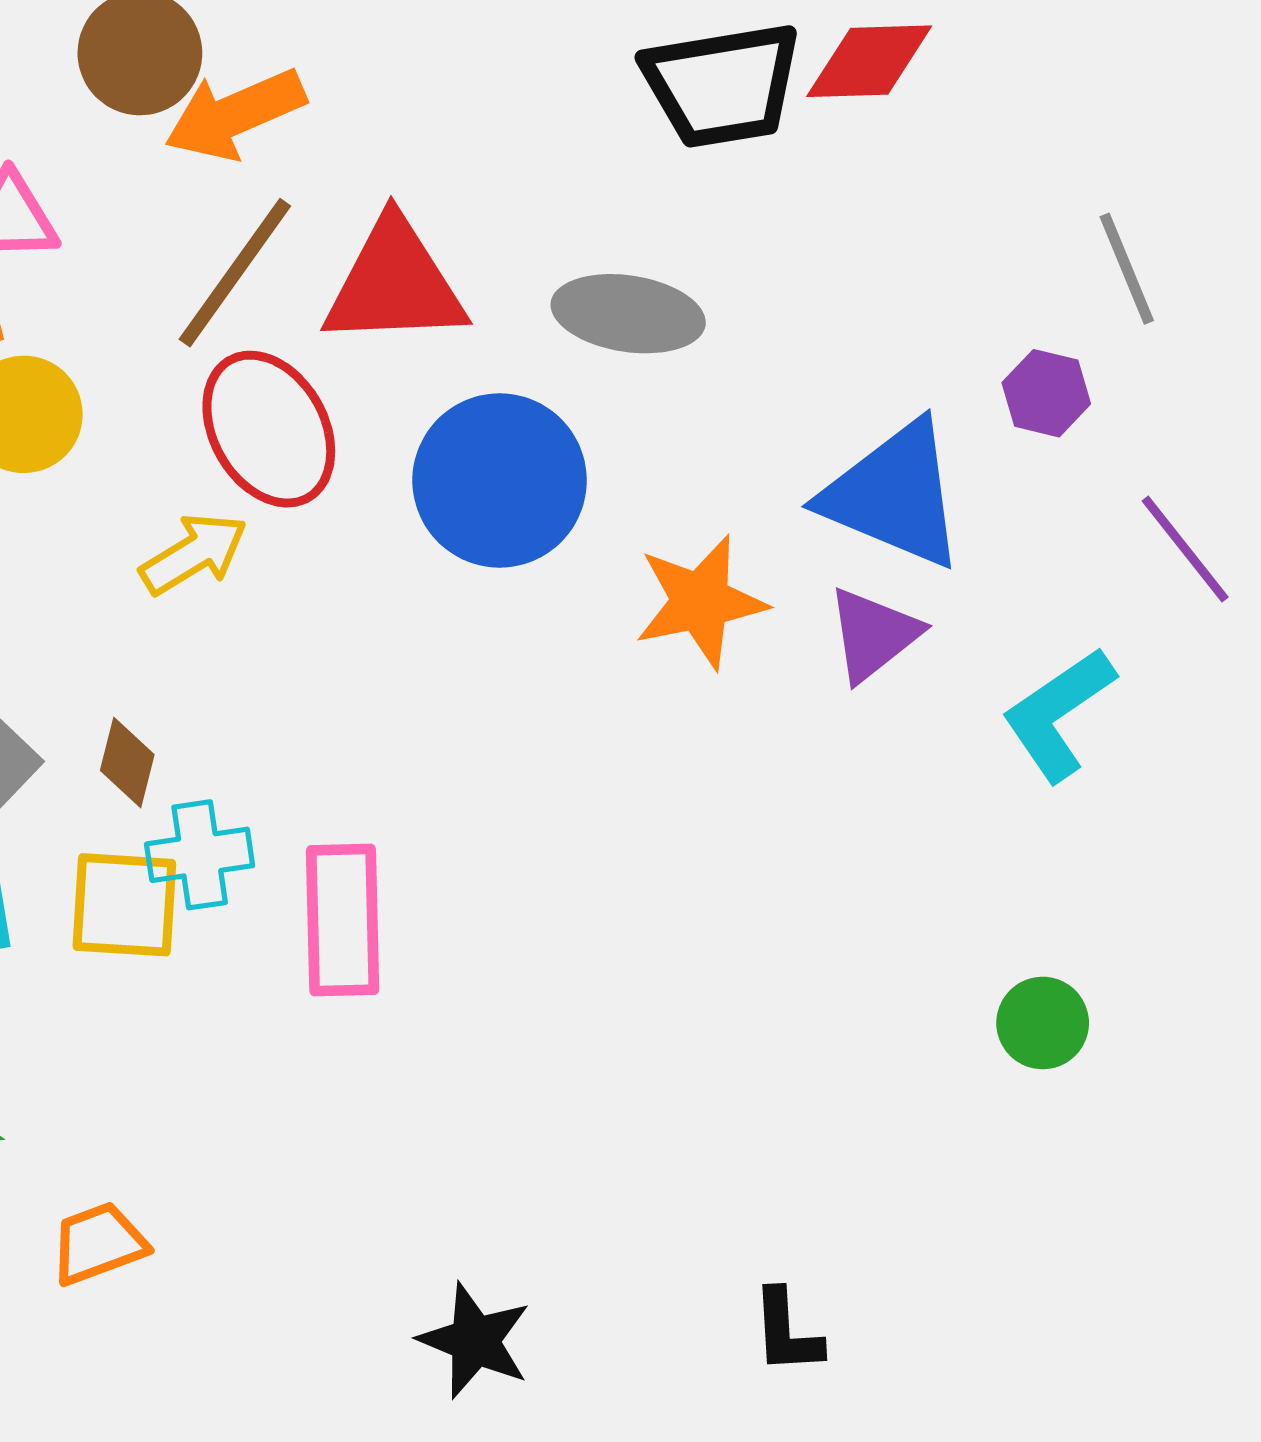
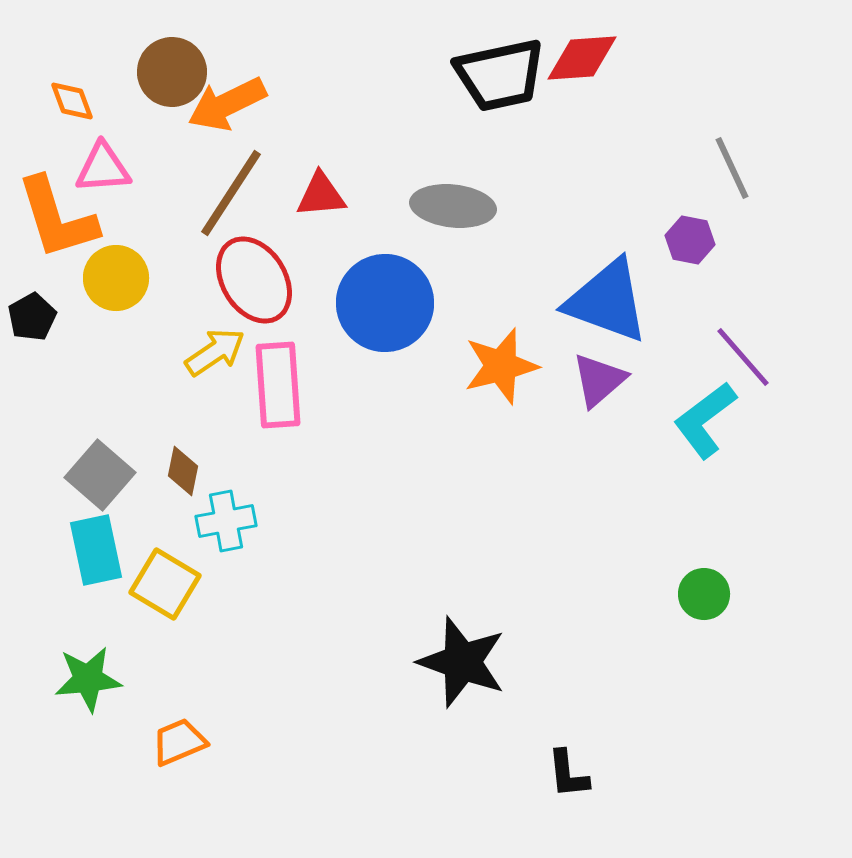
red triangle: (395, 283) -> (321, 195), size x0.6
purple line: (1185, 549) -> (743, 357), moved
yellow square: (124, 905) -> (165, 584), moved, turned 30
pink rectangle: (343, 920) -> (278, 385), moved
black star: (475, 1341) -> (462, 662), moved, size x1.4

